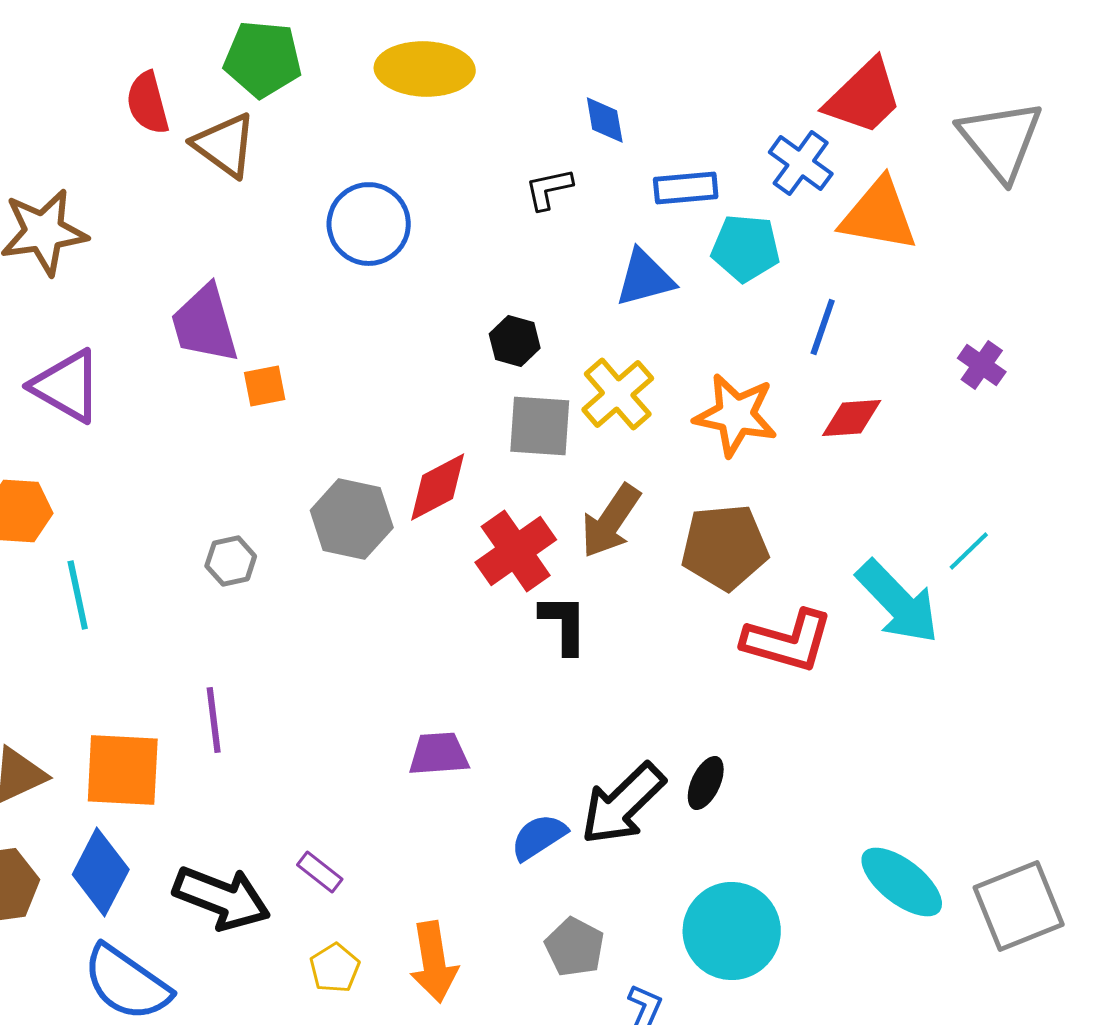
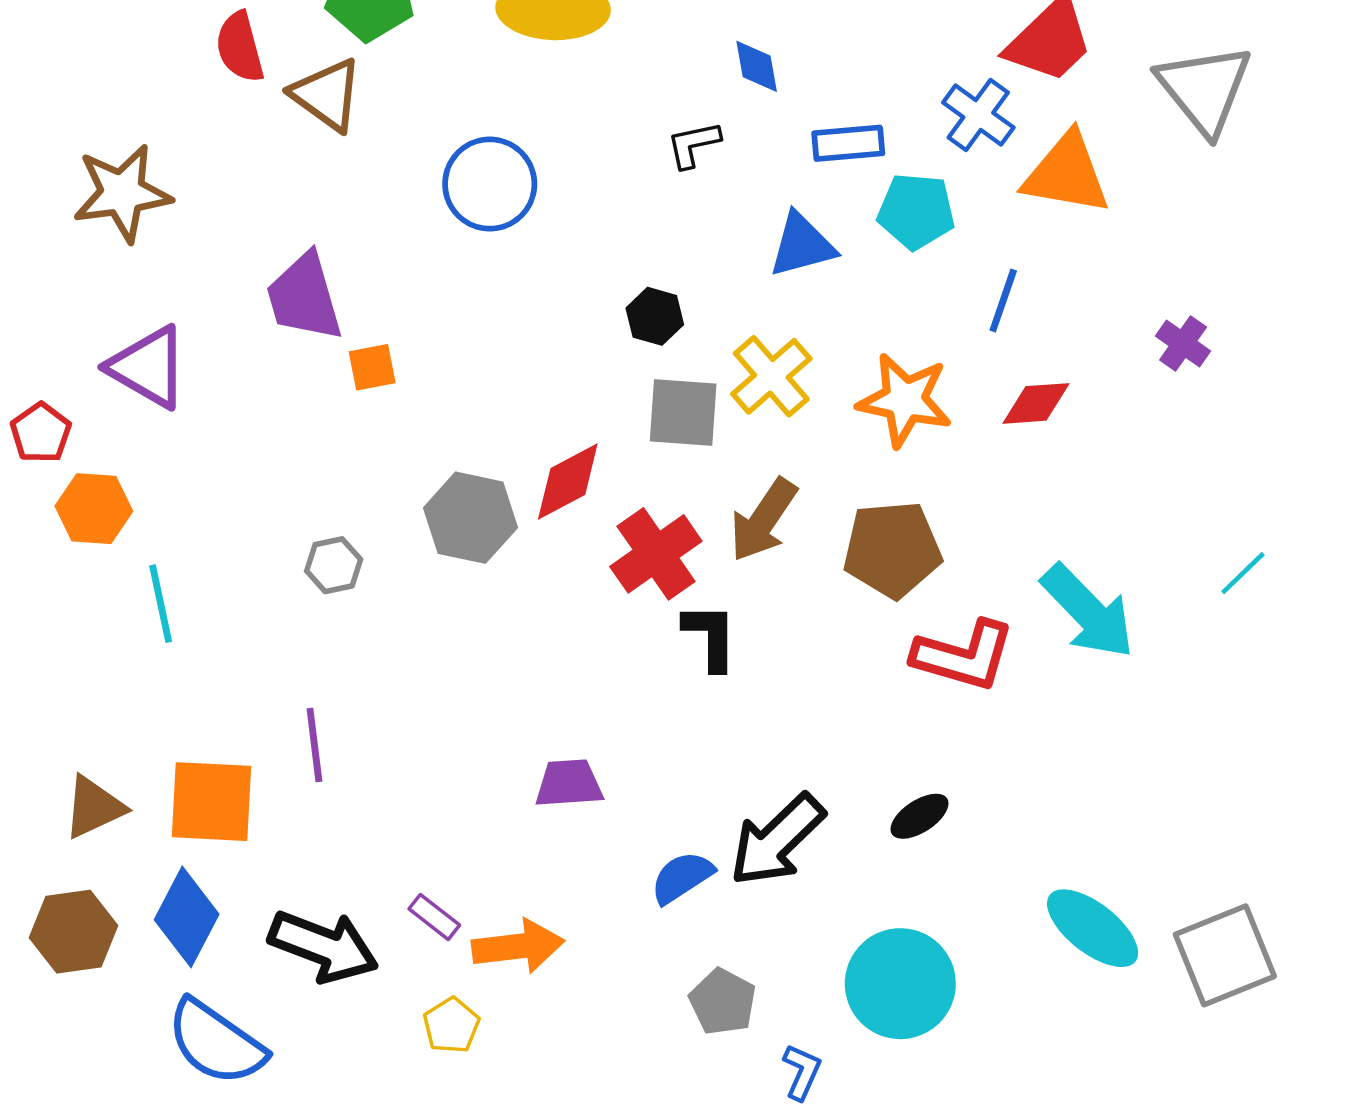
cyan line: (969, 551) -> (1243, 573), moved
black ellipse: (706, 783) -> (920, 816), moved, turned 32
orange arrow: (434, 962) -> (518, 946), moved, turned -88

